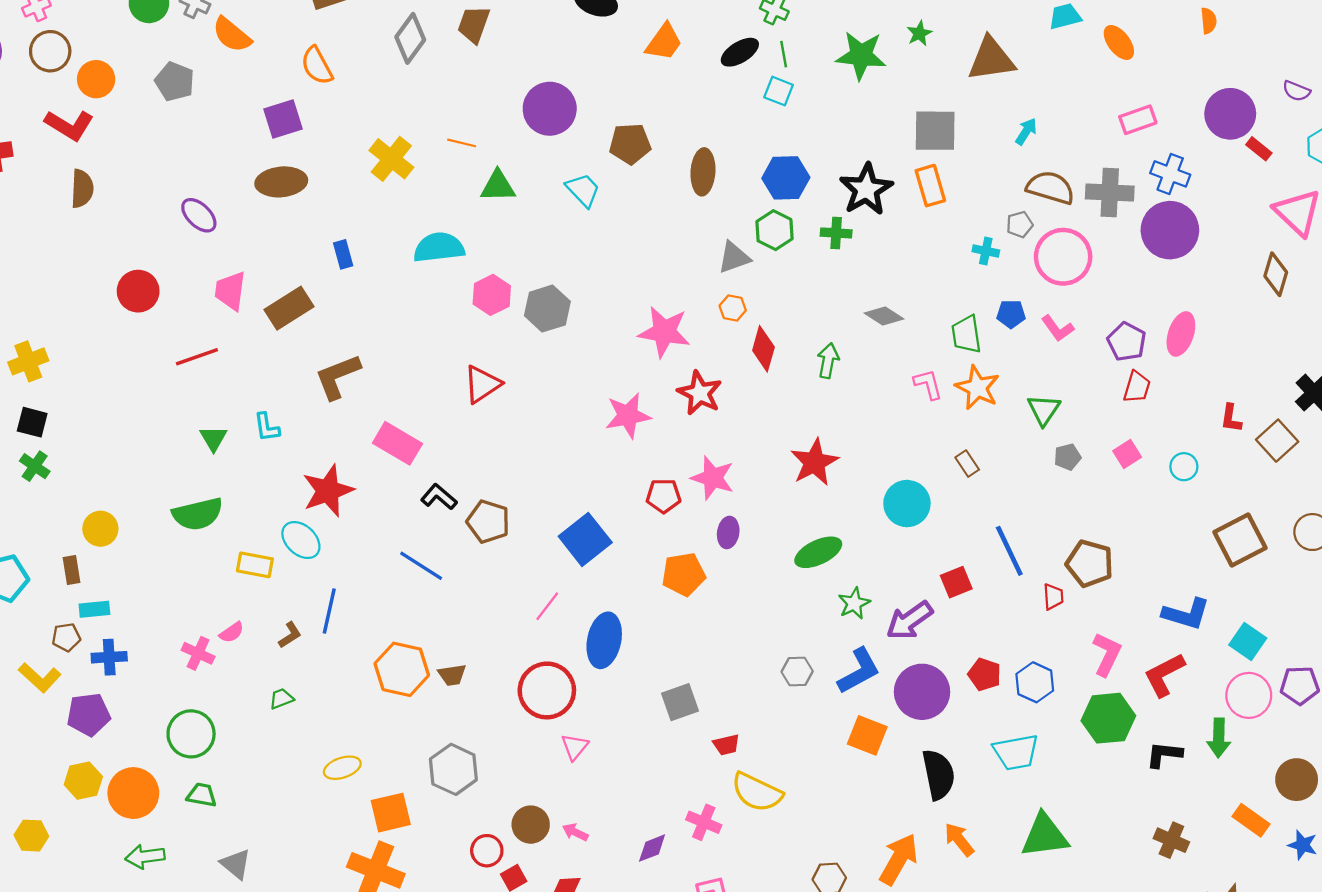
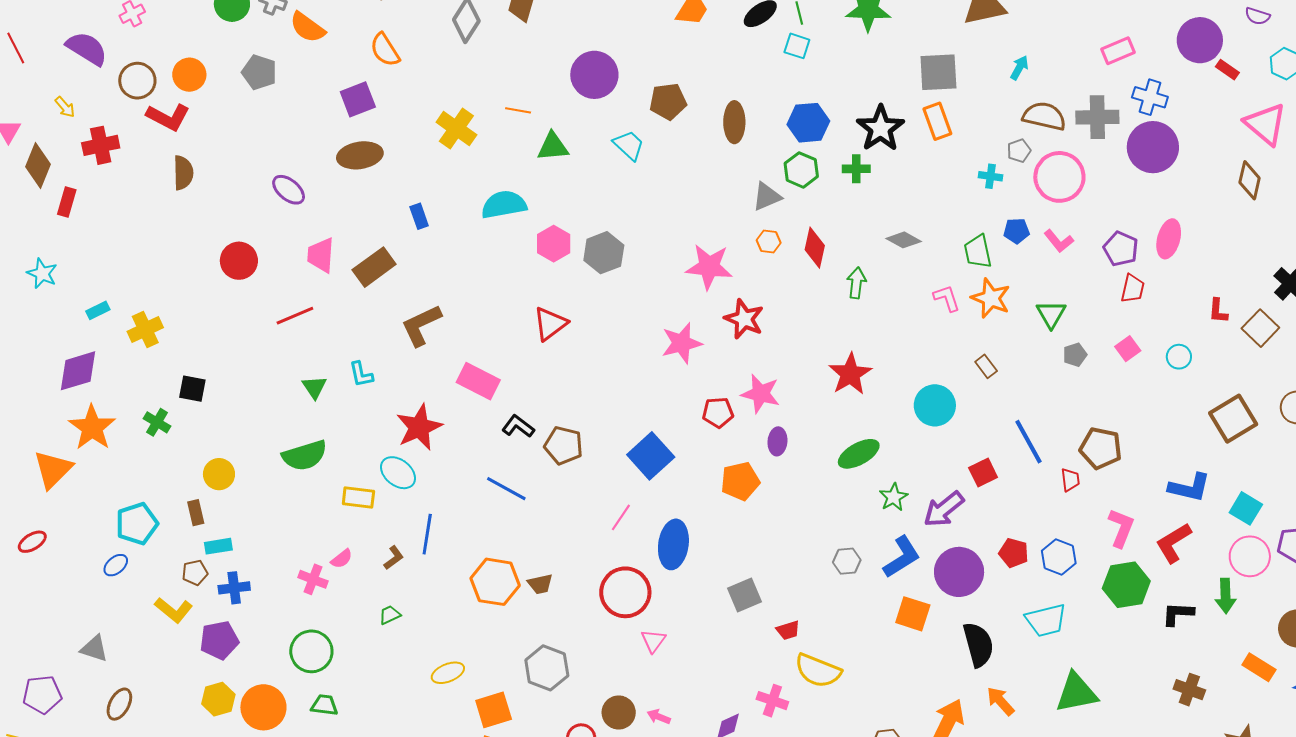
brown circle: (50, 51) -> (137, 81), moved
red diamond: (763, 349) -> (815, 248), moved
black square: (32, 422) -> (192, 389), moved

